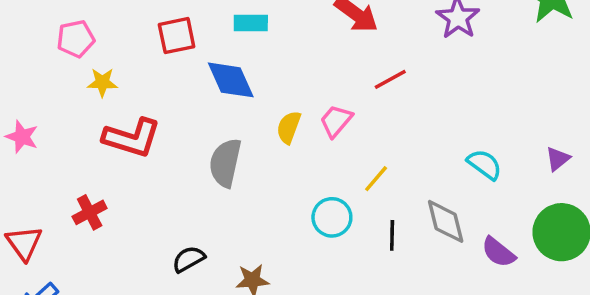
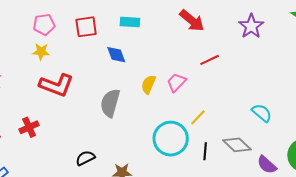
pink pentagon: (76, 39) -> (44, 25), moved
blue diamond: (231, 80) -> (116, 55), size x0.7
cyan circle: (332, 217) -> (171, 139), size x1.5
gray diamond: (446, 221) -> (237, 145), turned -36

